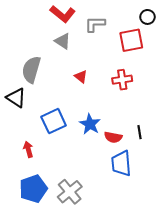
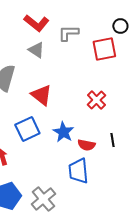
red triangle: (81, 77) -> (41, 95), moved, size x1.6
red cross: (122, 80) -> (96, 100), moved, turned -36
blue trapezoid: (121, 163) -> (78, 171), moved

